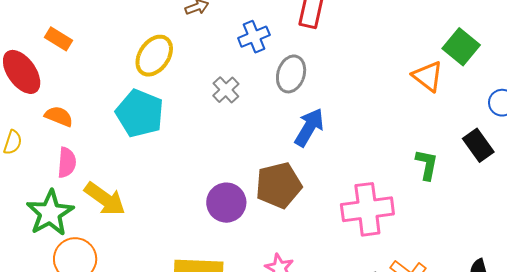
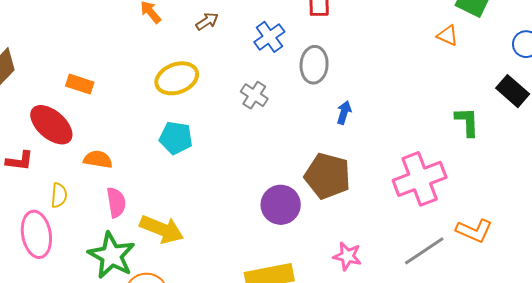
yellow ellipse: (154, 56) -> (177, 78), turned 48
orange triangle: (428, 76) -> (448, 35), size x0.7
cyan pentagon: (140, 113) -> (176, 138), size x0.7
blue arrow: (309, 127) -> (344, 112), size x0.6
brown pentagon: (279, 185) -> (328, 176), turned -30

